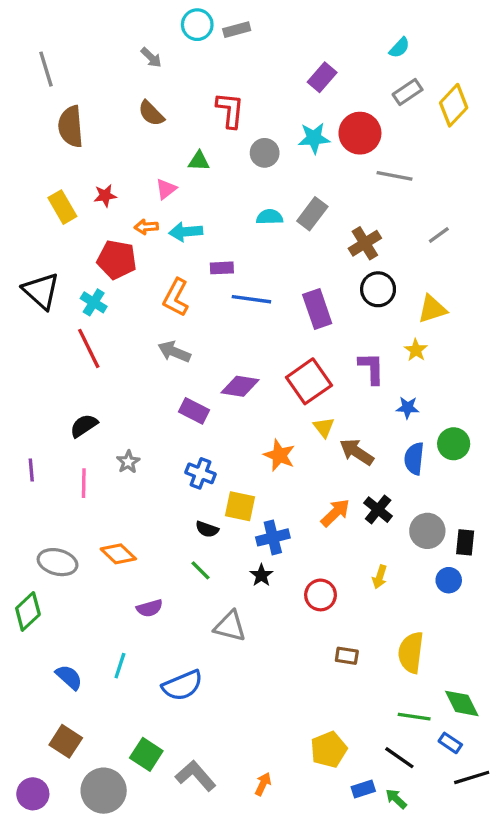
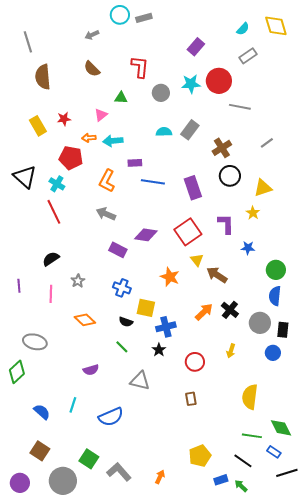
gray arrow: (151, 58) -> (92, 35), turned 112
yellow diamond: (454, 105) -> (276, 26), moved, turned -60
blue semicircle: (414, 459) -> (275, 296), moved
orange diamond: (118, 554) -> (85, 320), moved
brown rectangle: (347, 656) -> (191, 399), moved, turned 72

